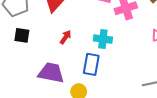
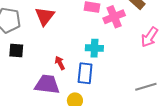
red arrow: (66, 37) -> (60, 63), moved, turned -56

